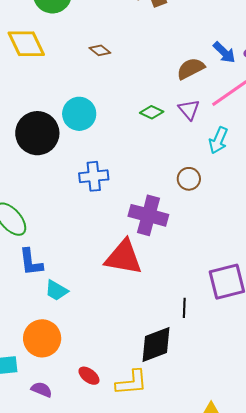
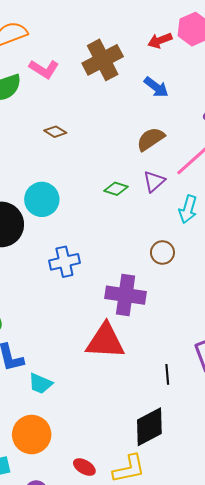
blue arrow: (224, 52) -> (156, 87), moved
purple triangle: (189, 110) -> (154, 181), turned 35
black line: (184, 308) -> (167, 374), moved

